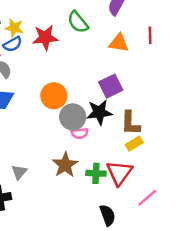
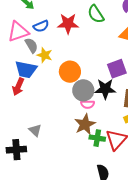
yellow star: (14, 28) -> (45, 55), moved
brown star: (65, 165) -> (85, 124), moved
gray triangle: (19, 172) -> (35, 130), turned -32

